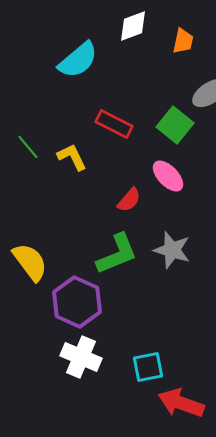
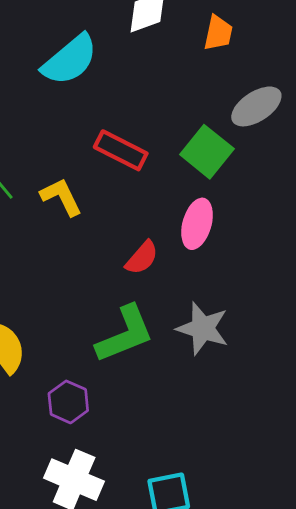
pink ellipse: (168, 176) -> (197, 224), turned 60
purple hexagon: (77, 302) -> (68, 402), size x0.6

